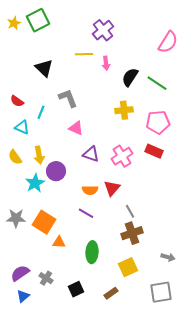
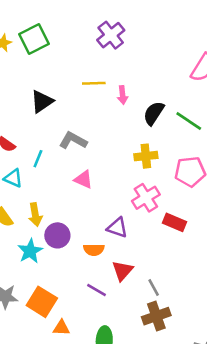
purple cross: (103, 30) -> (111, 35), moved
black triangle: (44, 68) -> (42, 101), turned 42
gray L-shape: (68, 98) -> (73, 140), turned -40
red rectangle: (154, 151) -> (174, 222), moved
purple triangle: (91, 154) -> (117, 228), moved
pink cross: (122, 156) -> (146, 198), moved
red triangle: (112, 188) -> (122, 271), moved
orange semicircle: (90, 190) -> (94, 250), moved

